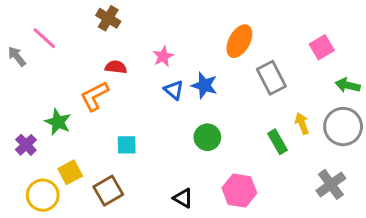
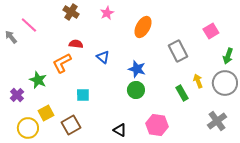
orange ellipse: (239, 41) -> (143, 27), moved
pink star: (163, 56) -> (107, 13), moved
blue star: (204, 85) -> (137, 69), moved
green arrow: (348, 85) -> (228, 56), turned -84
blue triangle: (174, 90) -> (103, 57), moved

